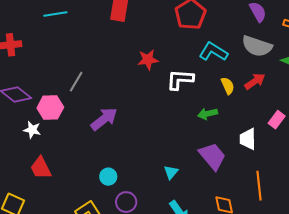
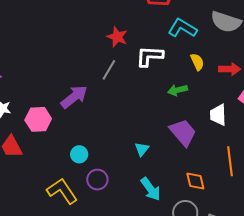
red star: (148, 60) -> (117, 37), turned 30
red arrow: (255, 81) -> (230, 69), moved, turned 35
gray line: (76, 82) -> (109, 70), moved
pink hexagon: (50, 108) -> (38, 119), moved

